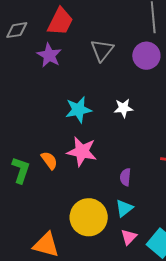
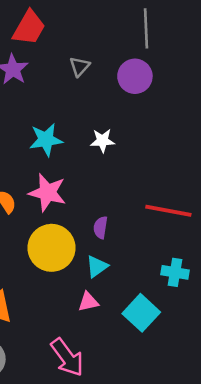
gray triangle: (102, 50) -> (80, 66), size x0.7
yellow circle: (89, 217) -> (52, 248), moved
pink triangle: (129, 237) -> (88, 302), moved, turned 30

